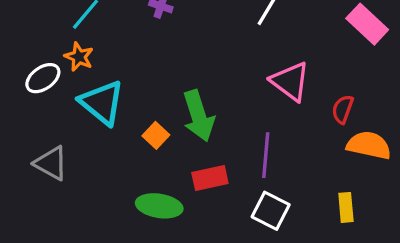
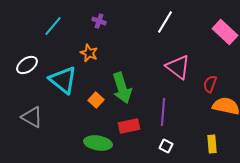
orange star: (79, 57) -> (89, 53), moved
white square: (271, 211) -> (166, 146), size x0.6

